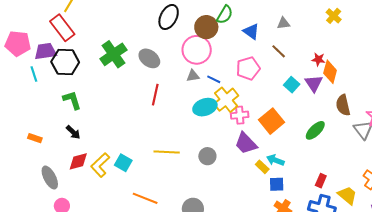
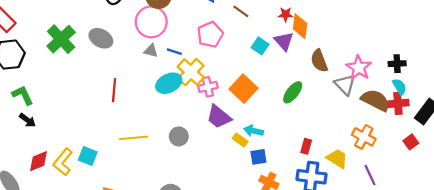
gray triangle: (193, 76) -> (151, 51), turned 32
red line: (155, 95) -> (114, 90), moved
black arrow: (73, 132) -> (28, 120), moved

